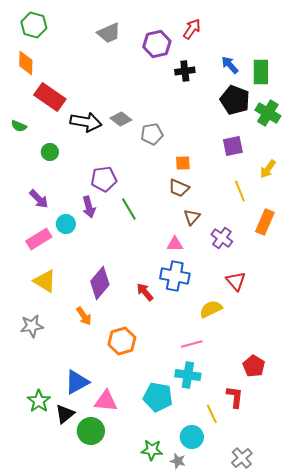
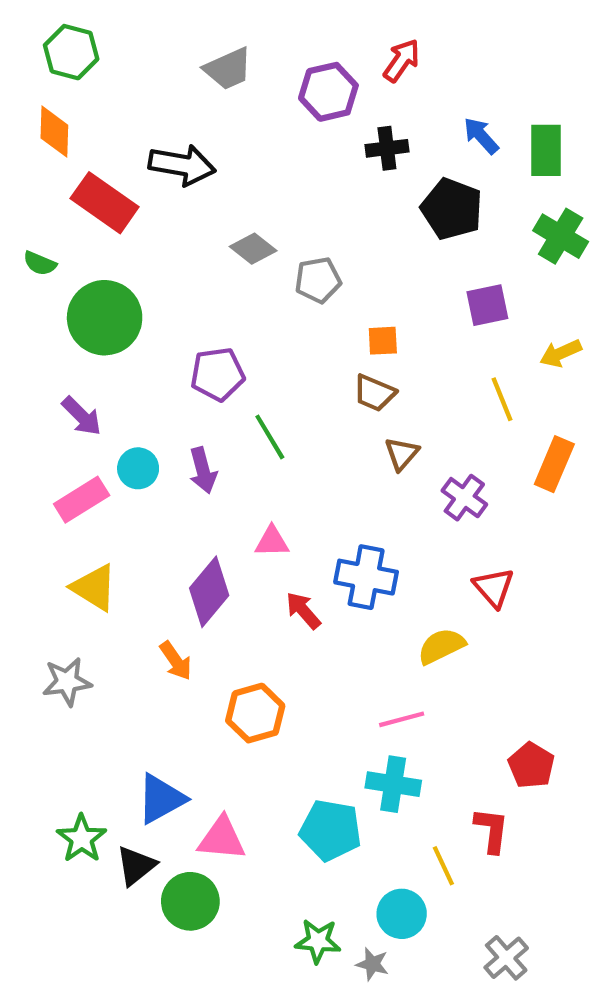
black pentagon: (235, 100) -> (452, 209), moved
black arrow: (86, 122) -> (182, 165), moved
green circle: (50, 152) -> (105, 318), size x2.0
yellow arrow: (268, 169) -> (561, 353), turned 30
purple arrow: (89, 207) -> (203, 470), moved
pink triangle: (175, 244) -> (272, 542), moved

